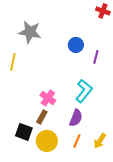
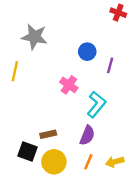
pink cross: (48, 98) -> (69, 85), moved
brown rectangle: (42, 117) -> (48, 134), turned 48
yellow arrow: (100, 141) -> (115, 162), turned 42

